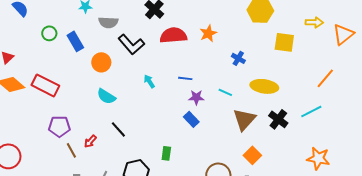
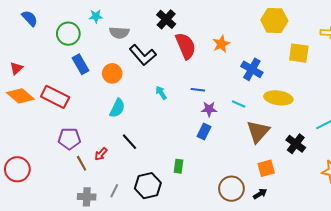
green circle: (49, 33) -> (68, 34), moved, size x1.5
red semicircle: (173, 35) -> (186, 46), turned 72
blue rectangle: (75, 41) -> (81, 64), moved
blue cross: (238, 58) -> (252, 69), size x1.5
cyan semicircle: (106, 96) -> (117, 108), turned -96
blue rectangle: (191, 119) -> (204, 132), turned 70
black cross: (278, 119) -> (296, 144), moved
orange square: (252, 155) -> (266, 168), turned 30

